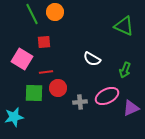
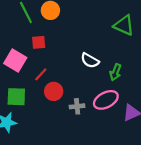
green arrow: (125, 70) -> (115, 72), moved
red line: (46, 72) -> (41, 74), turned -40
green square: (34, 93) -> (16, 97), moved

